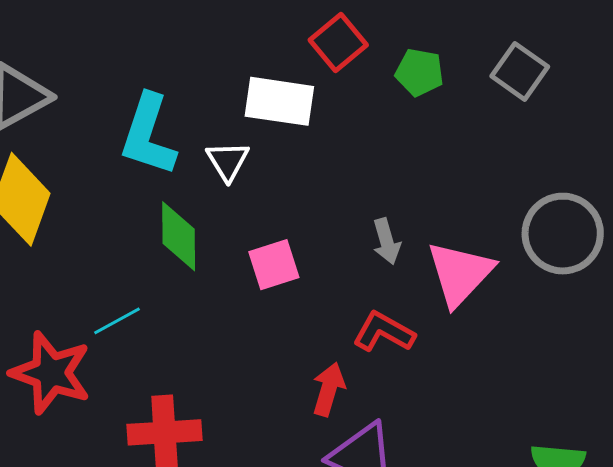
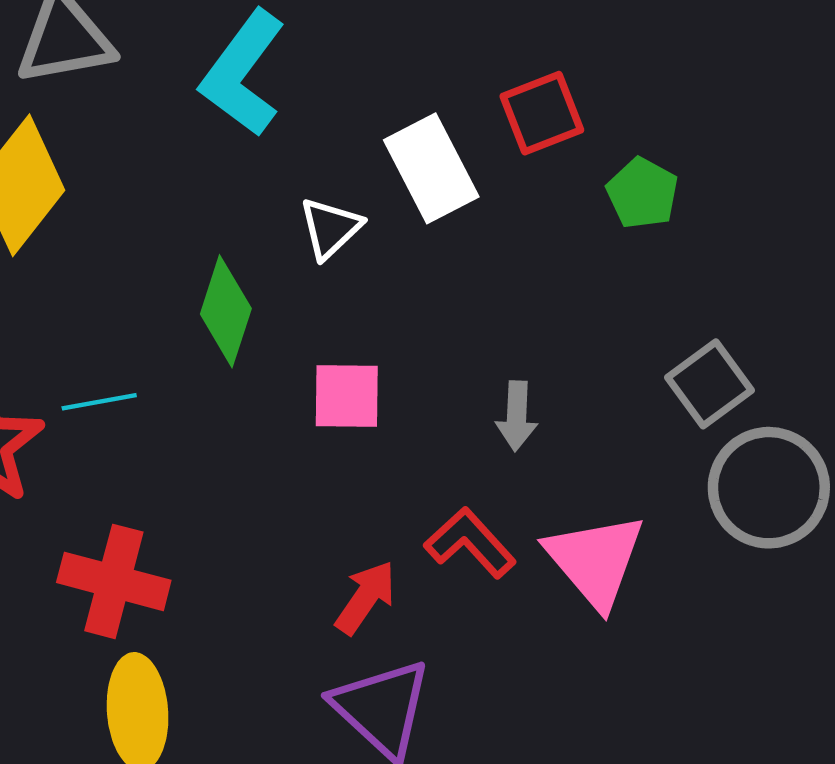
gray square: (520, 71) -> (710, 384), moved
white rectangle: (279, 101) -> (431, 168), turned 36
cyan L-shape: (148, 135) -> (243, 73), moved
pink triangle: (460, 273) -> (595, 560), moved, turned -42

